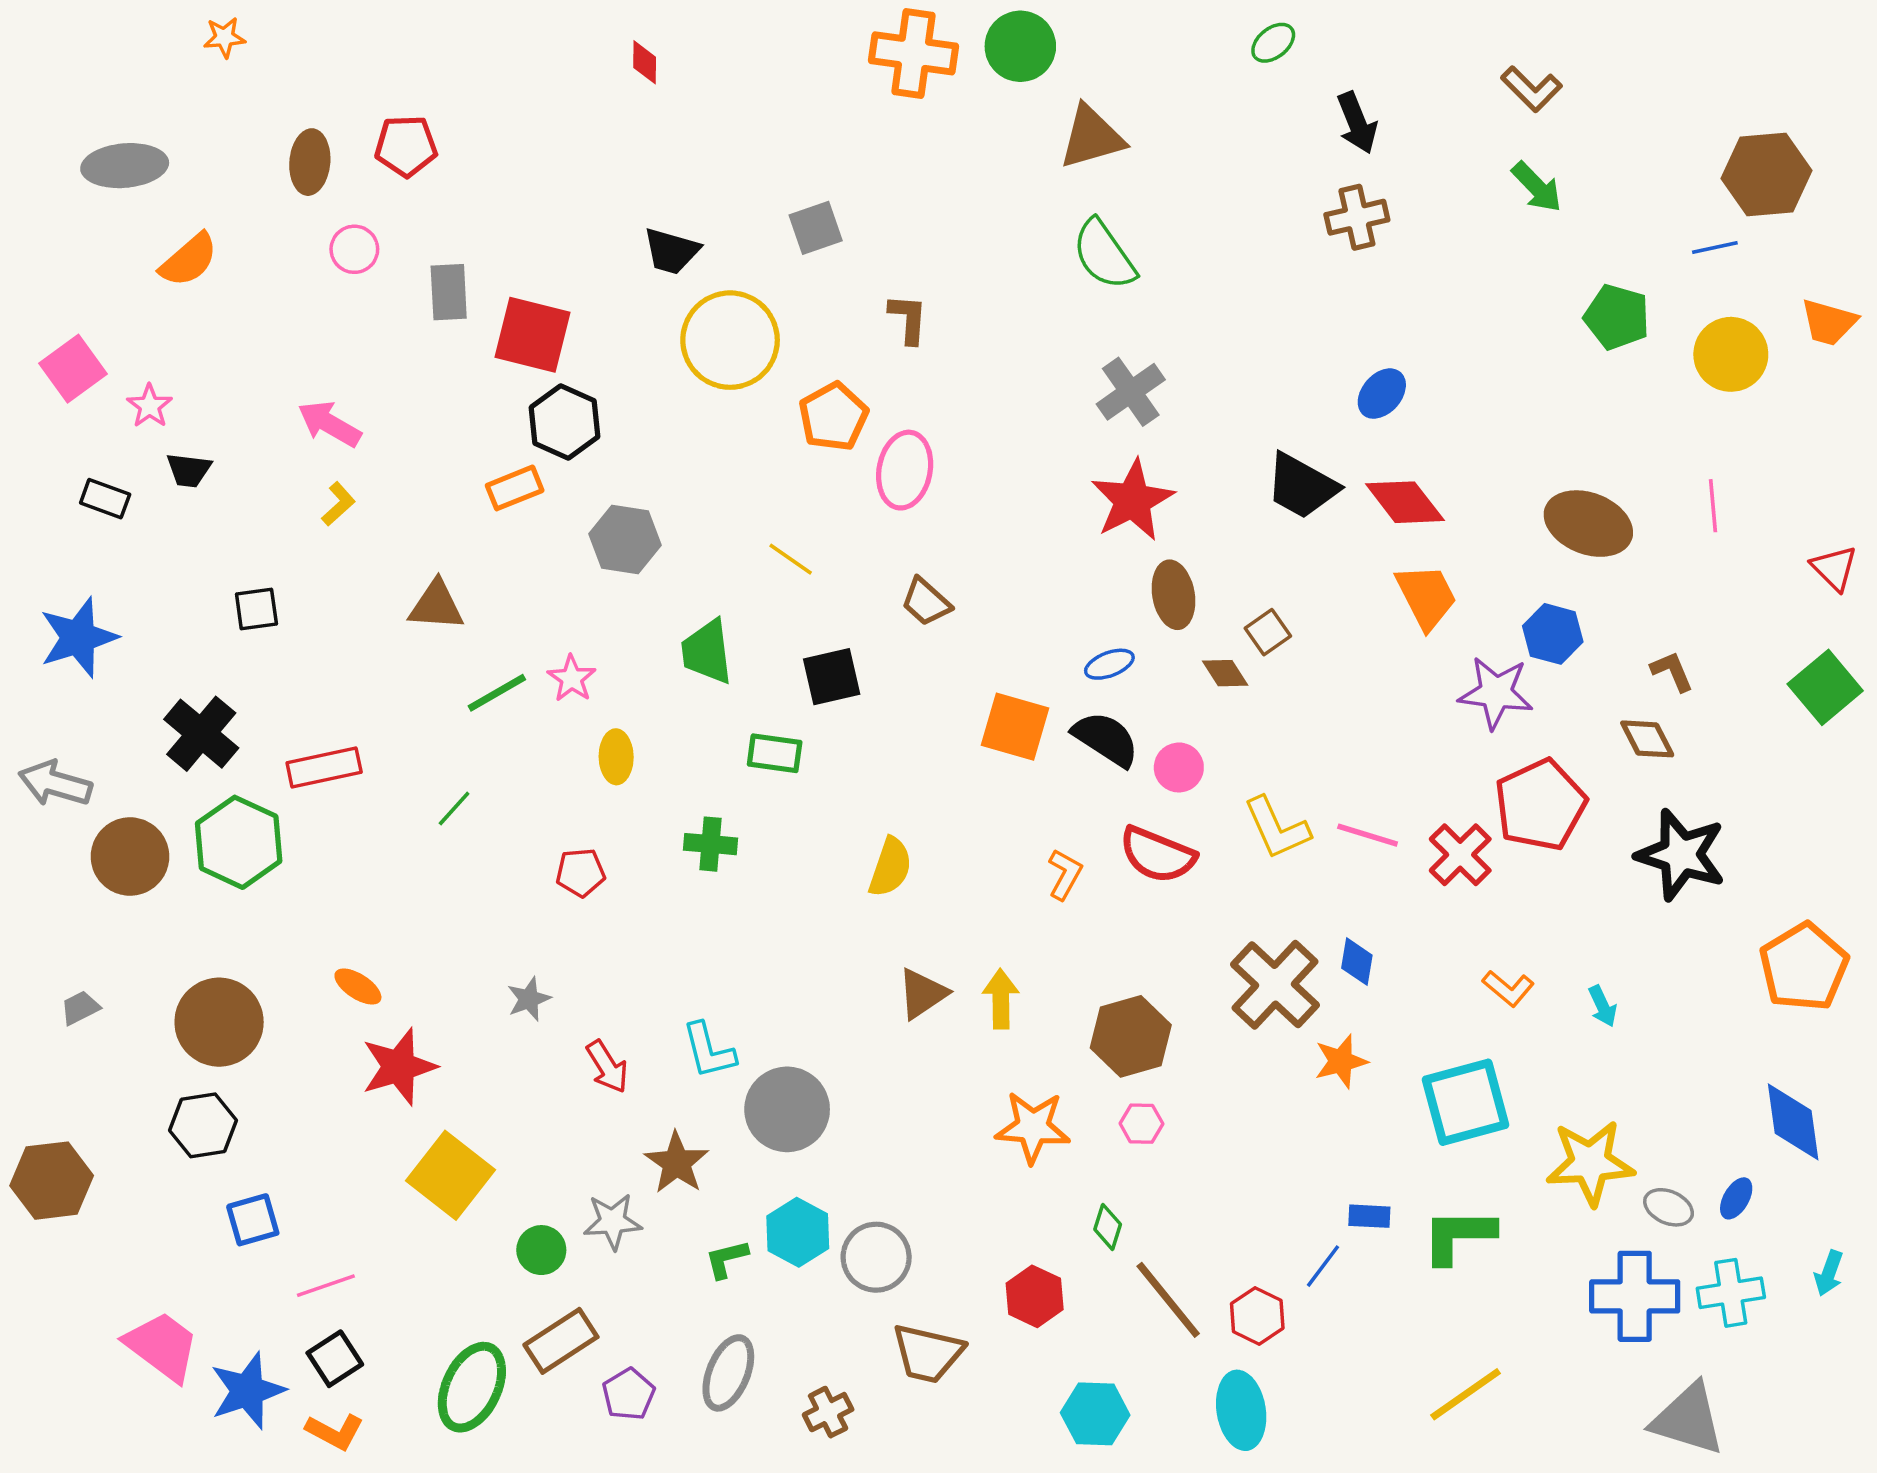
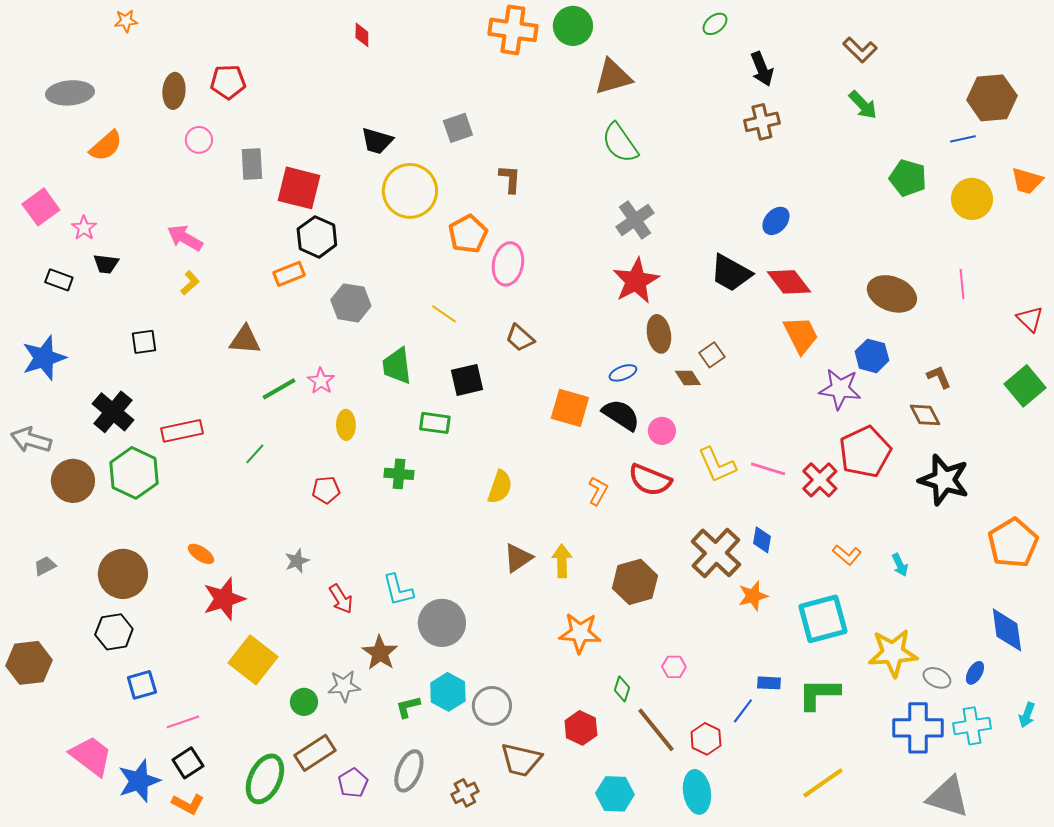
pink hexagon: (1141, 1124) -> (674, 667), moved

